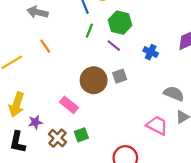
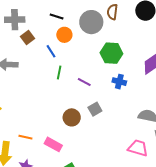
green hexagon: (120, 23) -> (111, 53), moved
orange line: (45, 46) -> (25, 137), moved, turned -32
brown circle: (94, 80) -> (72, 117), size x0.7

